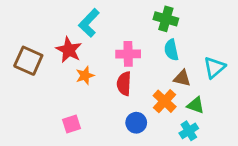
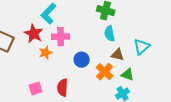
pink cross: (128, 54) -> (61, 37), moved
red semicircle: (124, 84) -> (63, 88), moved
blue circle: (136, 123) -> (82, 60), moved

